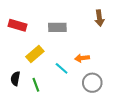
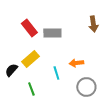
red rectangle: (17, 25) -> (29, 28), moved, turned 36
cyan line: (62, 68) -> (56, 73), turned 32
black semicircle: (15, 79) -> (11, 70), moved, turned 32

